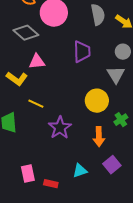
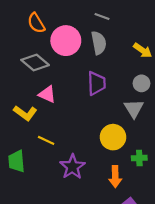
gray semicircle: (98, 15) -> (99, 43), moved
pink triangle: (37, 62) -> (47, 94), turned 30
green cross: (121, 120) -> (139, 158), turned 32

